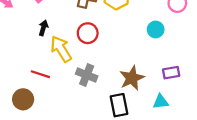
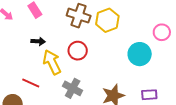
black arrow: (43, 28) -> (38, 41), turned 72
cyan circle: (156, 29) -> (140, 54), size x1.5

